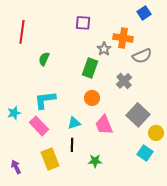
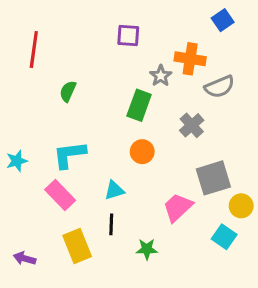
cyan star: (14, 113) -> (17, 161), moved
gray square: (138, 115) -> (213, 178), turned 30
pink trapezoid: (104, 125) -> (178, 207), moved, turned 70
purple arrow: (16, 167) -> (25, 258), turned -48

